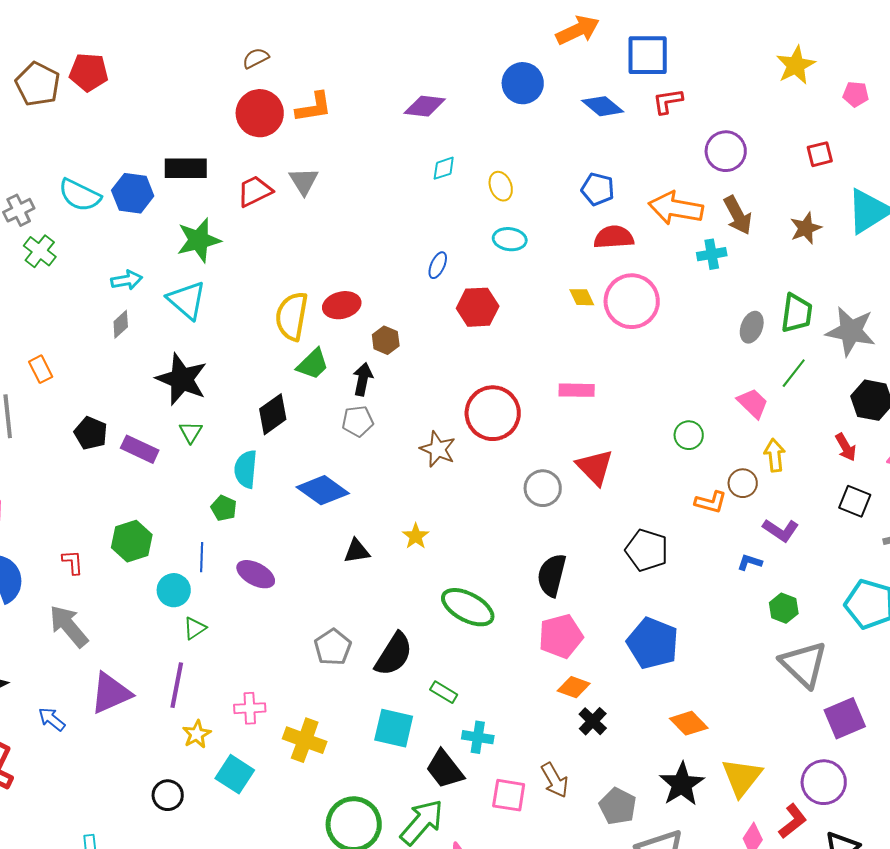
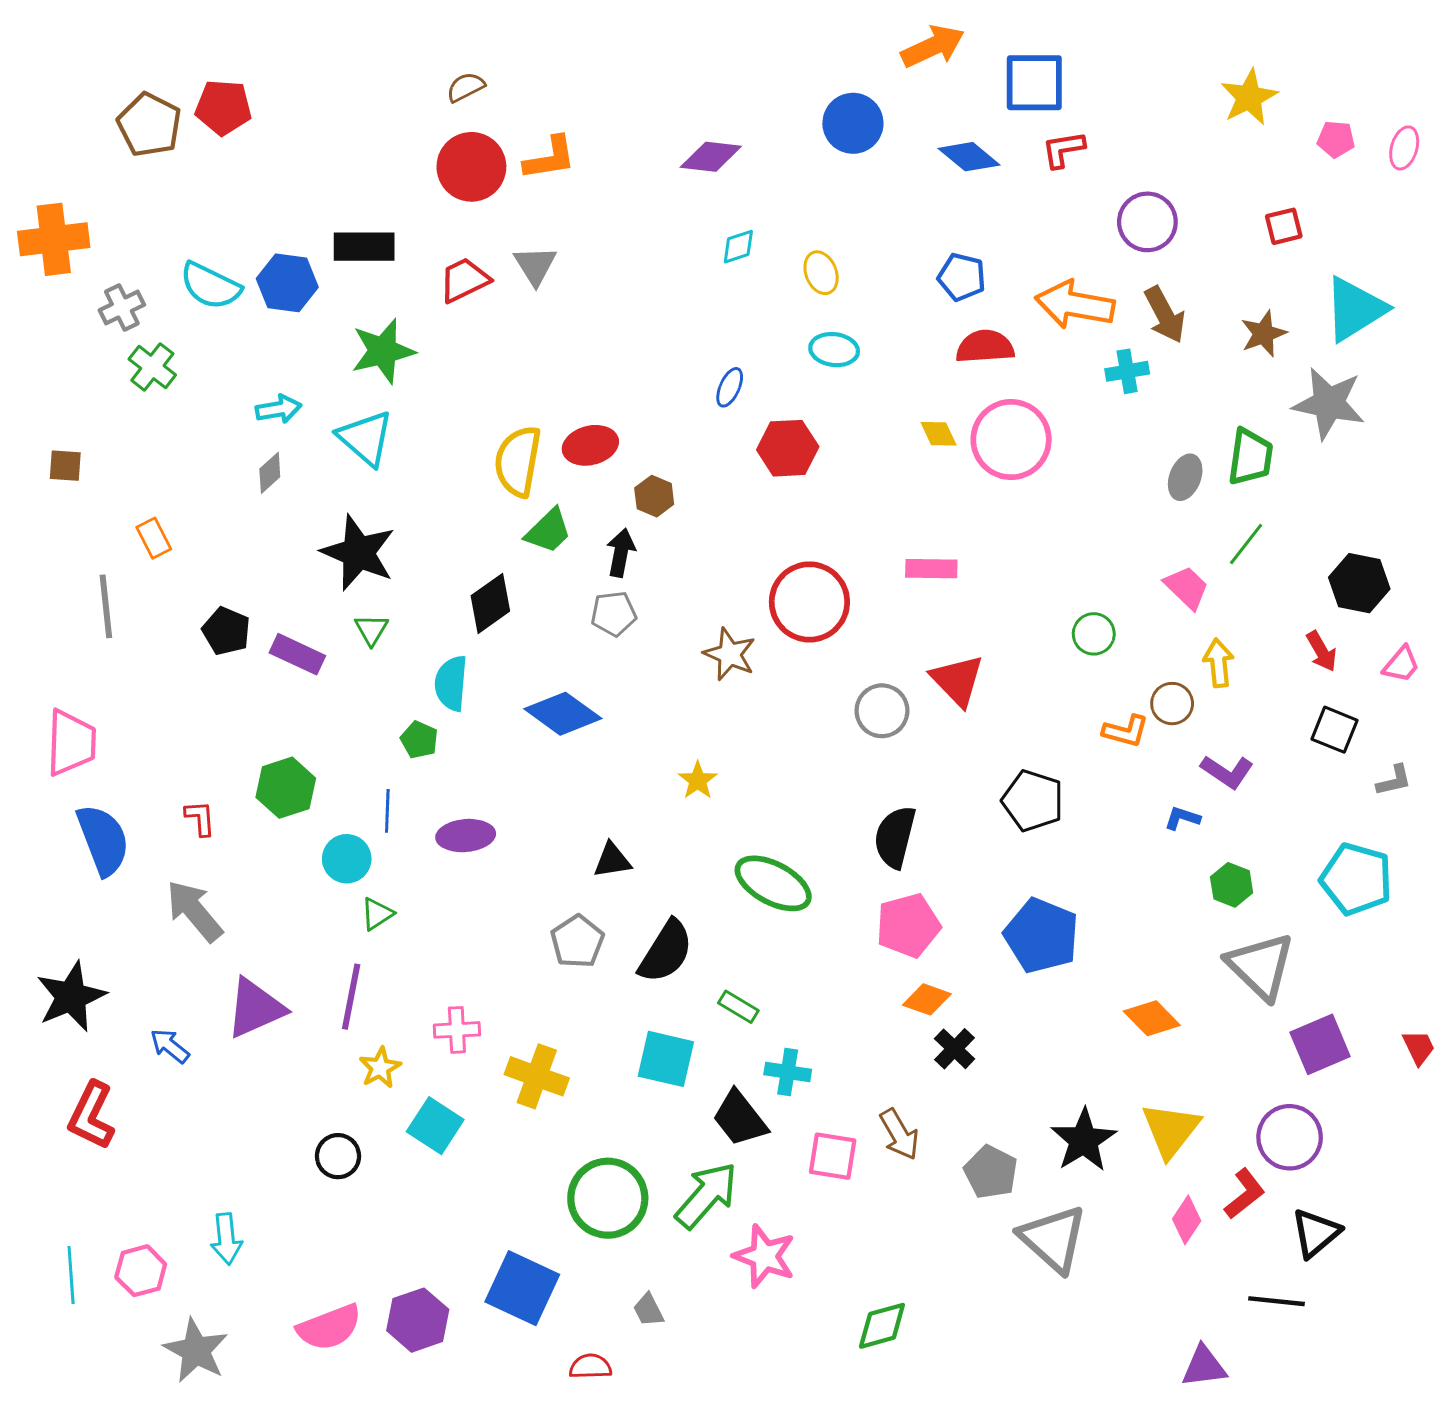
gray star: (851, 331) -> (1329, 403), moved
black triangle: (357, 551) -> (612, 860), moved
purple ellipse: (256, 574) -> (466, 836), turned -33
orange diamond: (689, 723) -> (1152, 1018), moved

